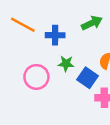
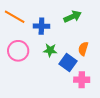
pink circle: (36, 77) -> (18, 51), moved

